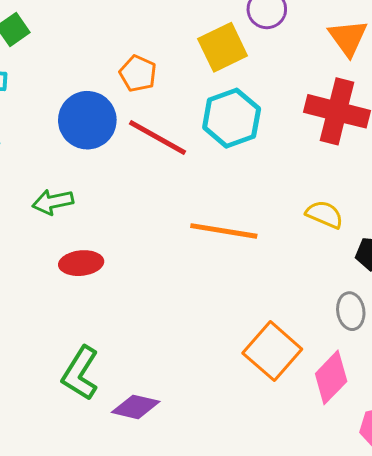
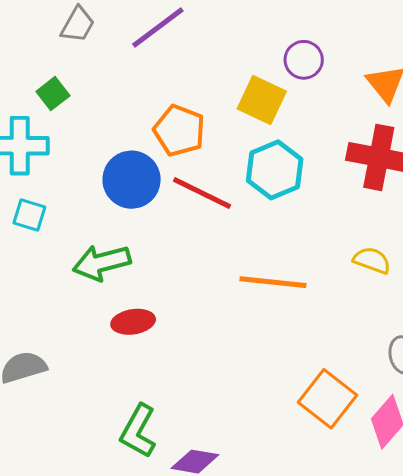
yellow square: (223, 47) -> (262, 100), turned -36
orange pentagon: (138, 74) -> (179, 131), size x1.4
green arrow: (53, 202) -> (102, 263), size x1.4

